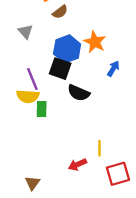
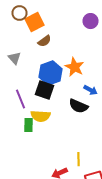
blue arrow: (113, 69) -> (90, 90), turned 88
black semicircle: (79, 93) -> (78, 106), moved
yellow semicircle: (28, 96) -> (40, 116), moved

